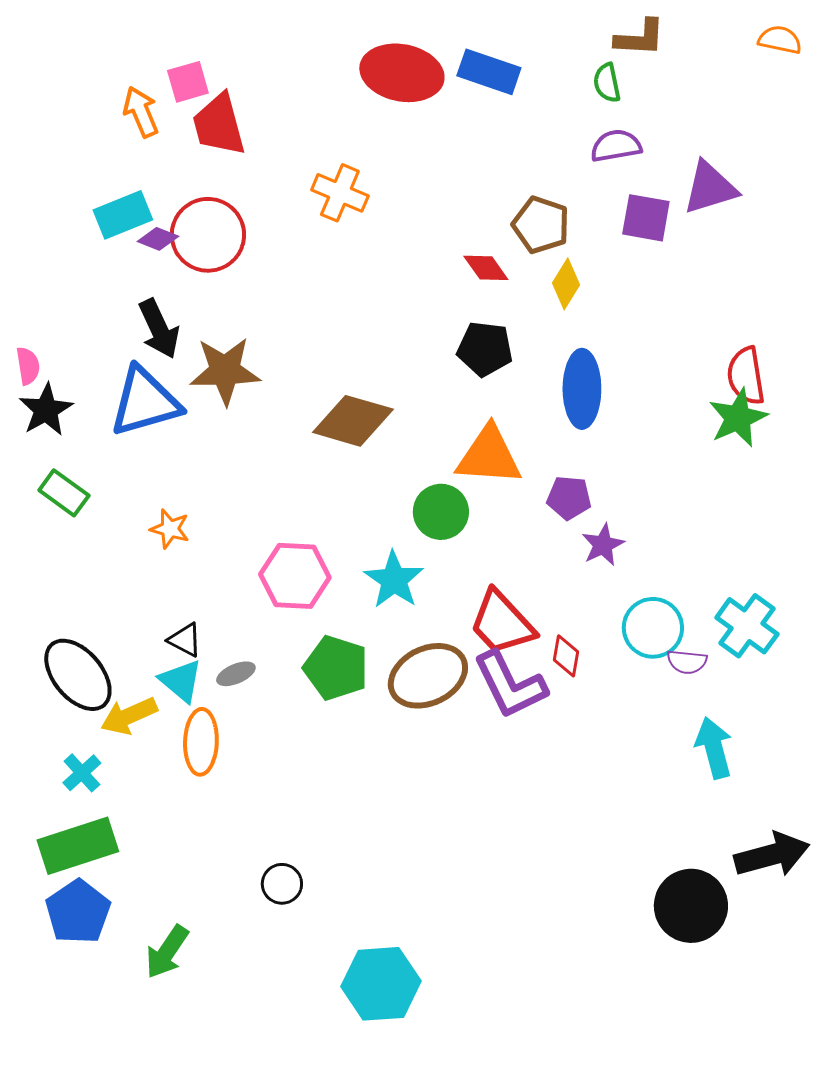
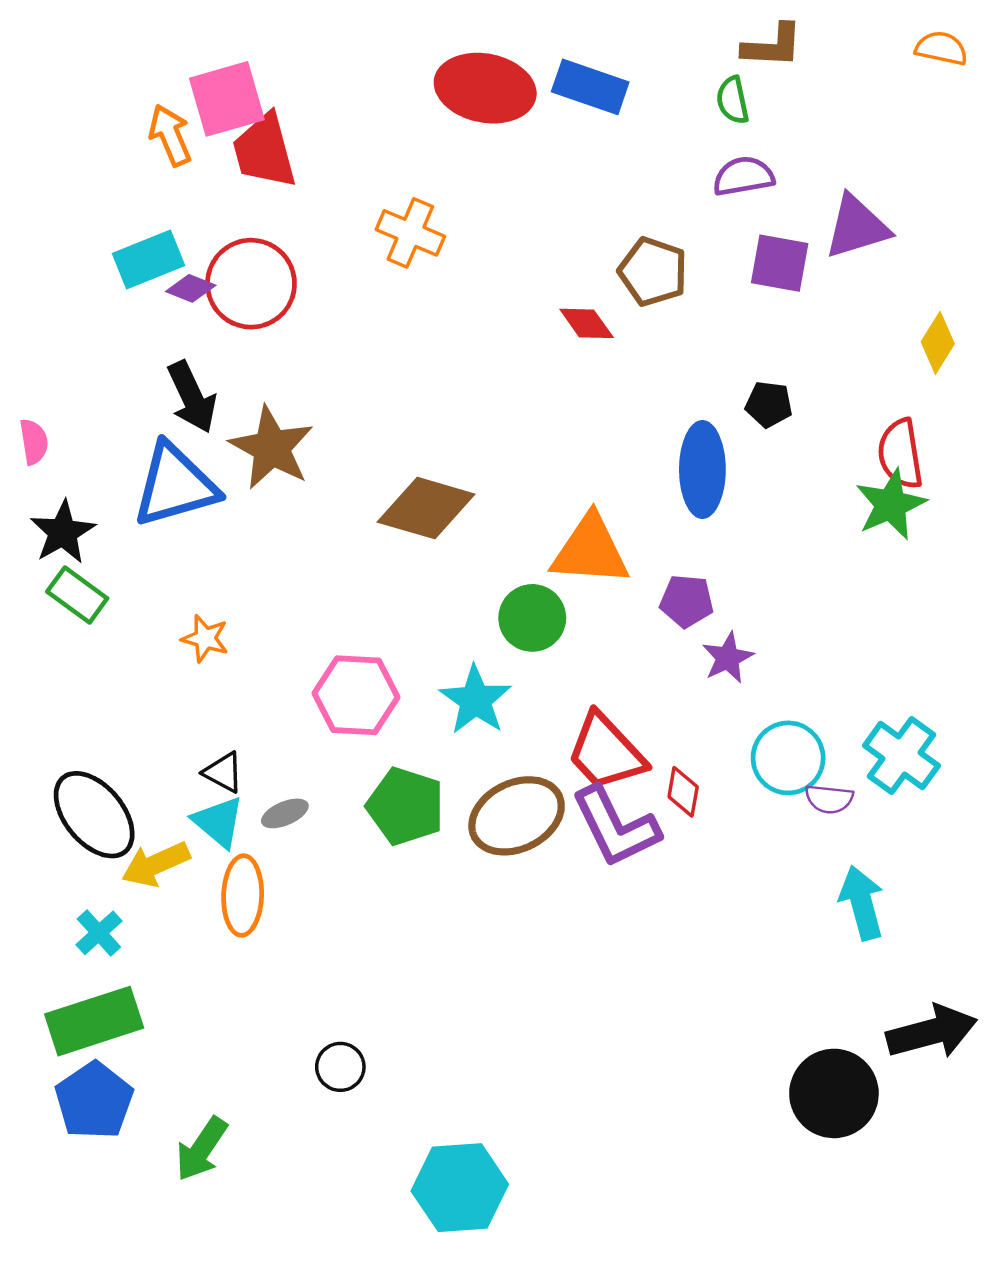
pink square: (188, 82) -> (227, 99), size x1.5
yellow diamond: (566, 284) -> (938, 343), moved
black pentagon: (485, 349) -> (769, 404), moved, size x0.7
brown star: (225, 371) -> (272, 448), turned 30
black star: (46, 410) -> (63, 532), moved

